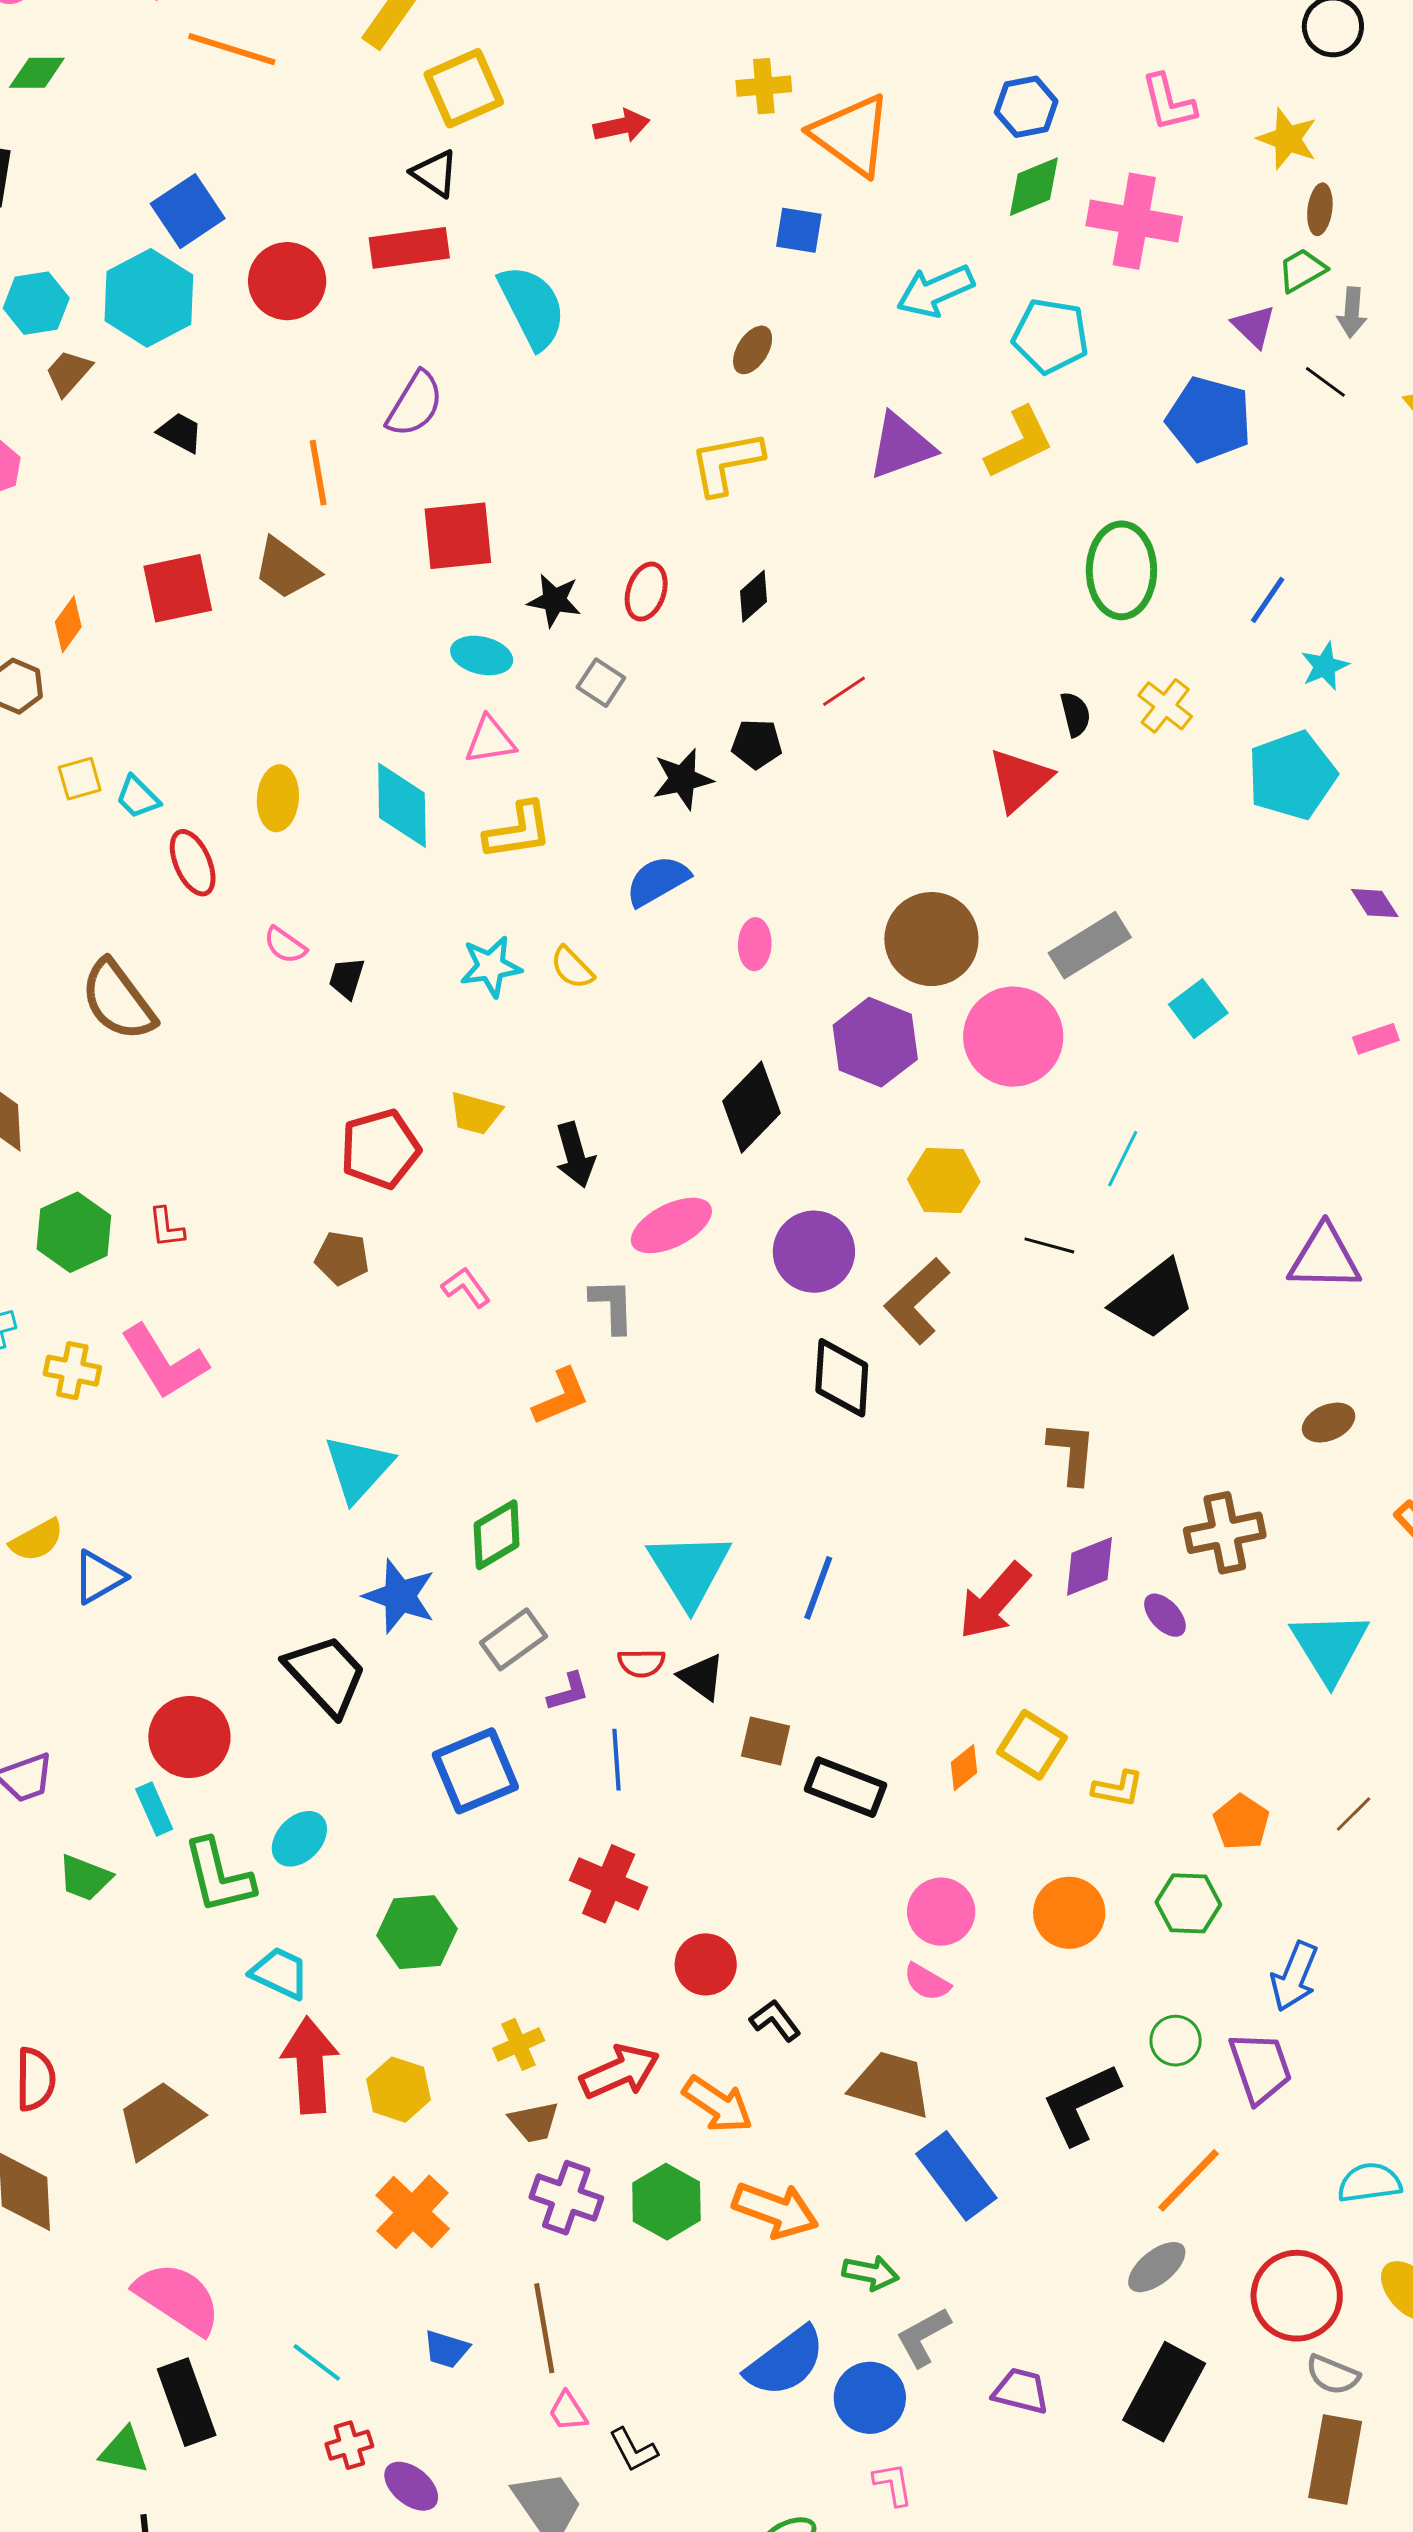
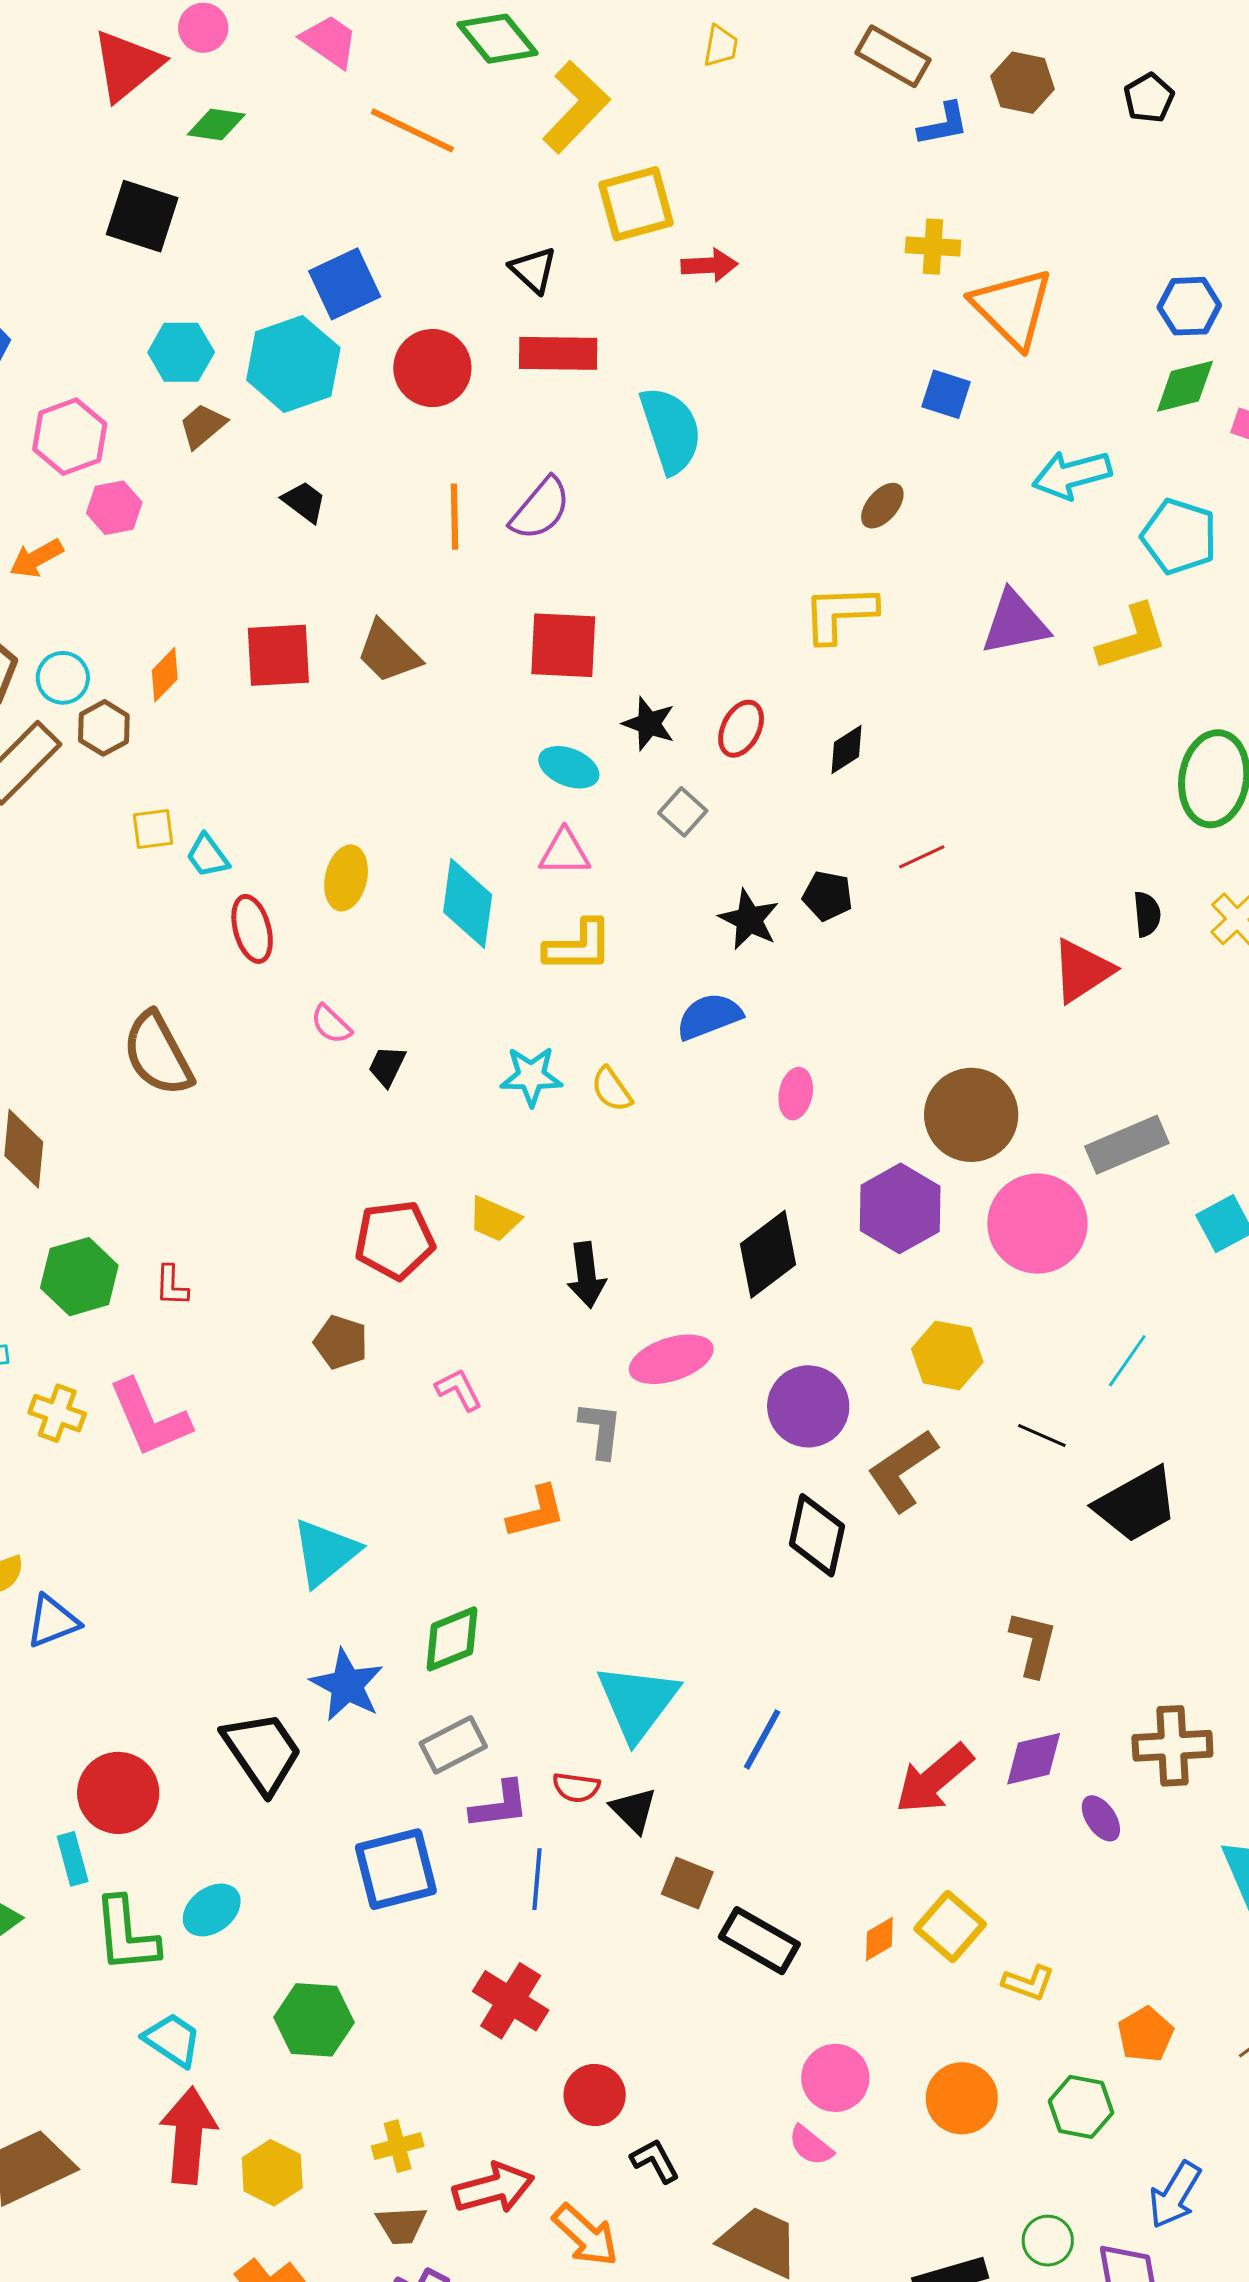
red arrow: (622, 126) -> (709, 265), moved
black triangle: (435, 173) -> (533, 270), moved
orange line: (318, 473) -> (455, 517), moved
black star: (683, 779) -> (749, 920), turned 30
purple L-shape: (568, 1692) -> (500, 1805), size x1.4

